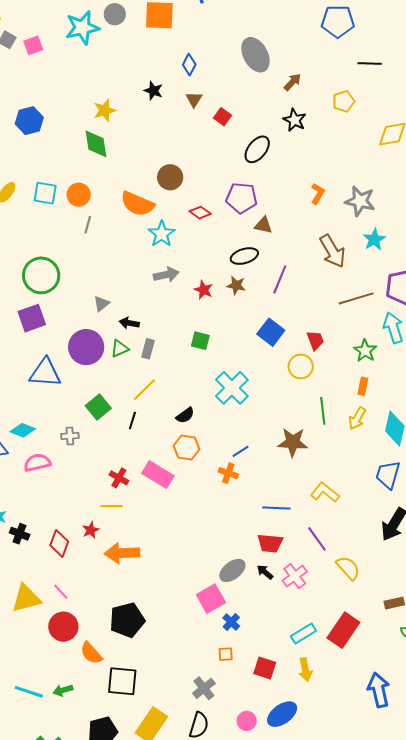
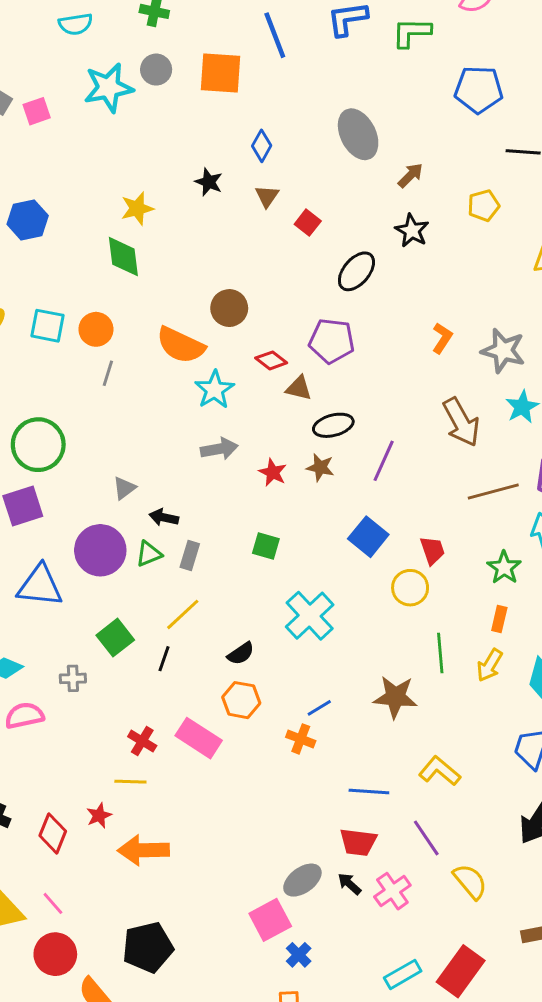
brown triangle: (263, 225) -> (299, 388), moved

